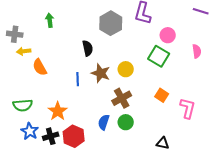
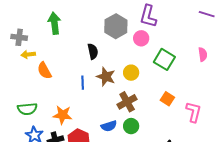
green arrow: (50, 20) -> (54, 23), size x1.5
pink circle: (168, 35) -> (141, 38), moved
orange star: (58, 111) -> (63, 115), turned -30
blue semicircle: (104, 122) -> (109, 126), turned -126

